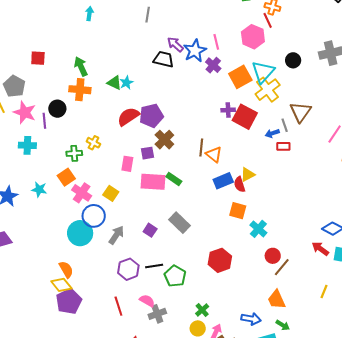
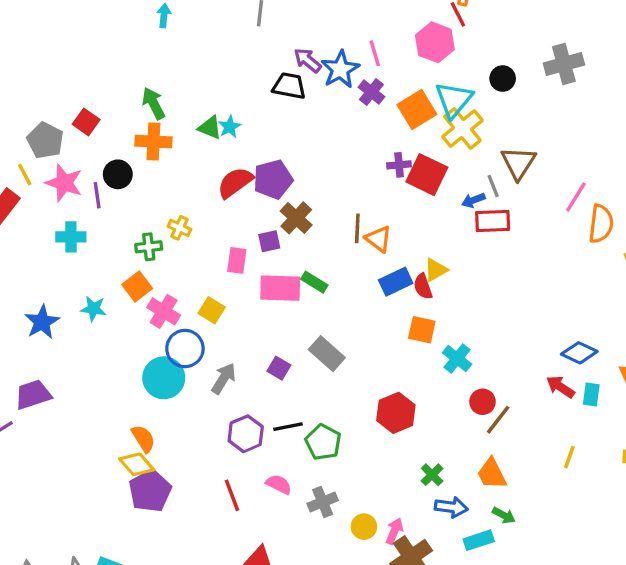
red square: (38, 58) -> (86, 122), moved, turned 35
red rectangle: (283, 146) -> (493, 221), size x1.5
green cross: (202, 310) -> (432, 475), moved
gray cross: (157, 314) -> (323, 502), moved

